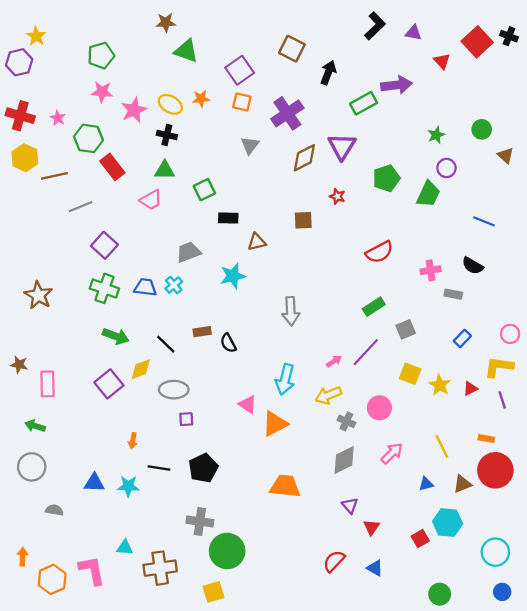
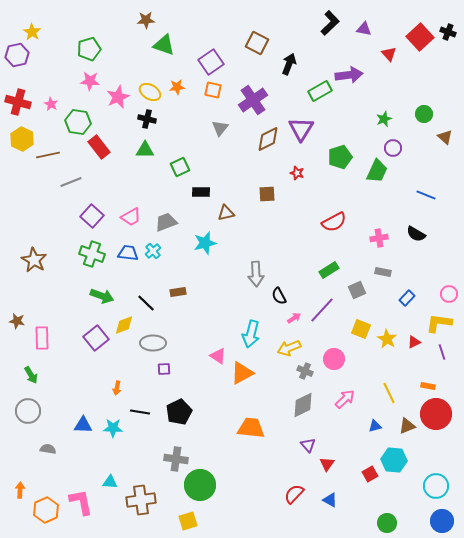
pink trapezoid: (151, 200) -> (131, 217), moved
gray rectangle: (453, 294) -> (383, 272), moved
black semicircle: (228, 343) -> (279, 296), moved
green arrow: (35, 426) -> (31, 375), turned -138
blue circle: (502, 592) -> (442, 521), size x1.5

